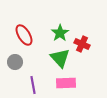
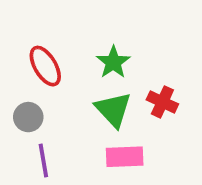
red cross: (82, 44) -> (162, 102), moved
purple line: (33, 85) -> (43, 161), moved

